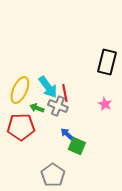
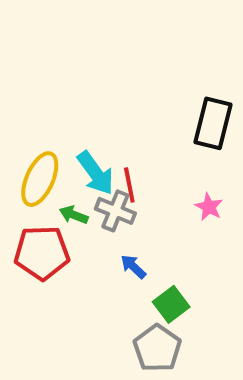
green square: (77, 146) -> (171, 304), moved, turned 30
gray pentagon: (53, 175) -> (157, 348), moved

